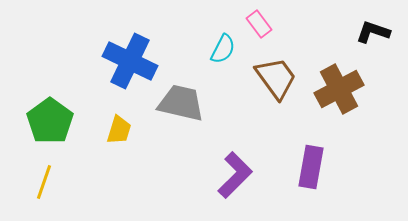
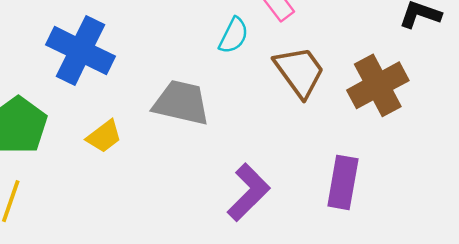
blue cross: (130, 61) -> (80, 51), moved
yellow trapezoid: (119, 130) -> (104, 136), turned 36

